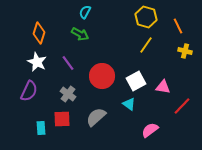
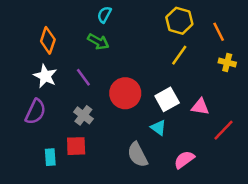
gray semicircle: (96, 117) -> (138, 155), moved, turned -75

